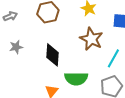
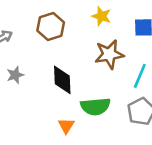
brown star: (91, 39) -> (109, 54), turned -30

